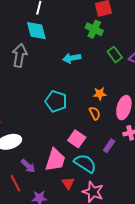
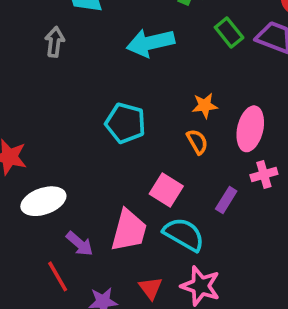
gray arrow: (20, 55) -> (55, 42), size x0.7
cyan arrow: (72, 58) -> (150, 43), size x1.4
red triangle: (68, 183) -> (151, 288), moved

